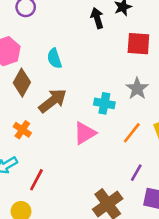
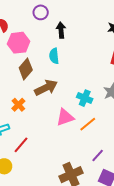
black arrow: (97, 18) -> (61, 30), moved
orange line: (132, 133) -> (88, 124), moved

